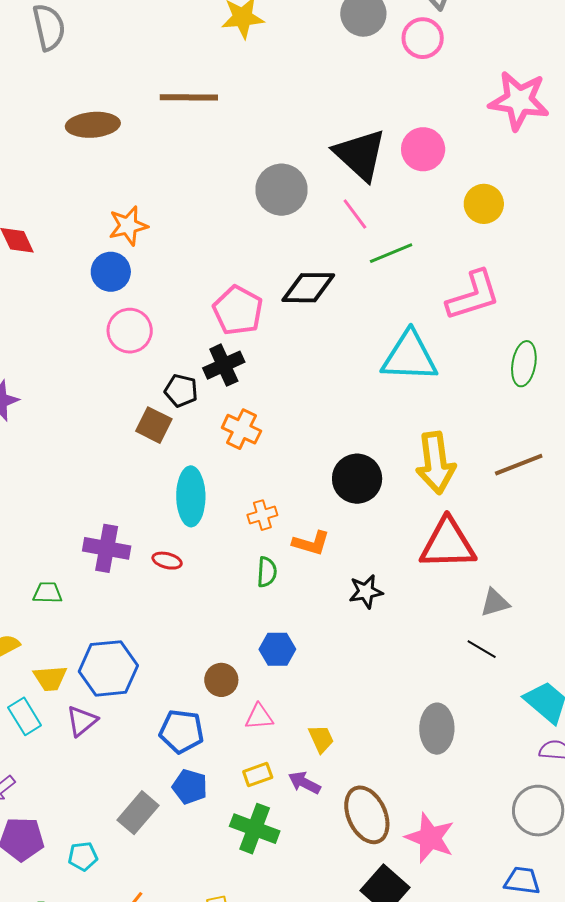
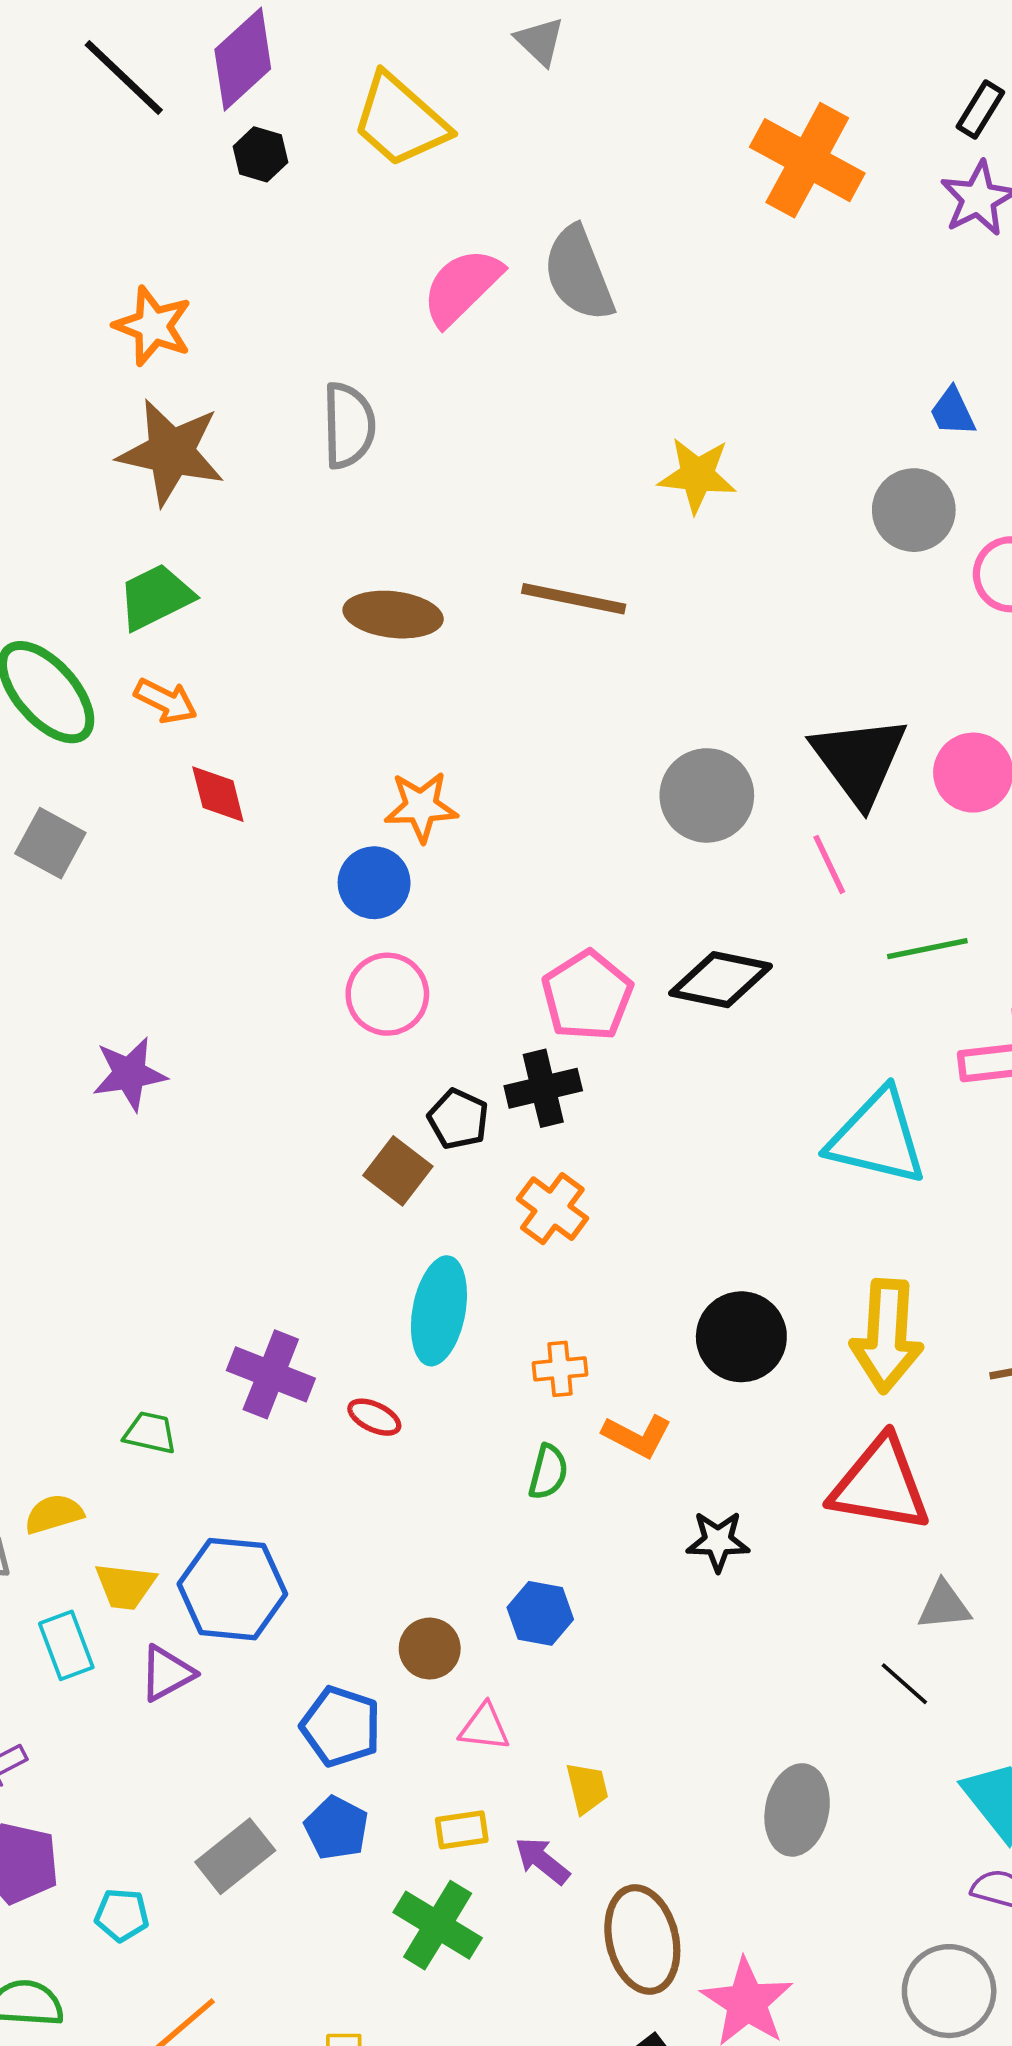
green line: (391, 253) -> (927, 949), moved

